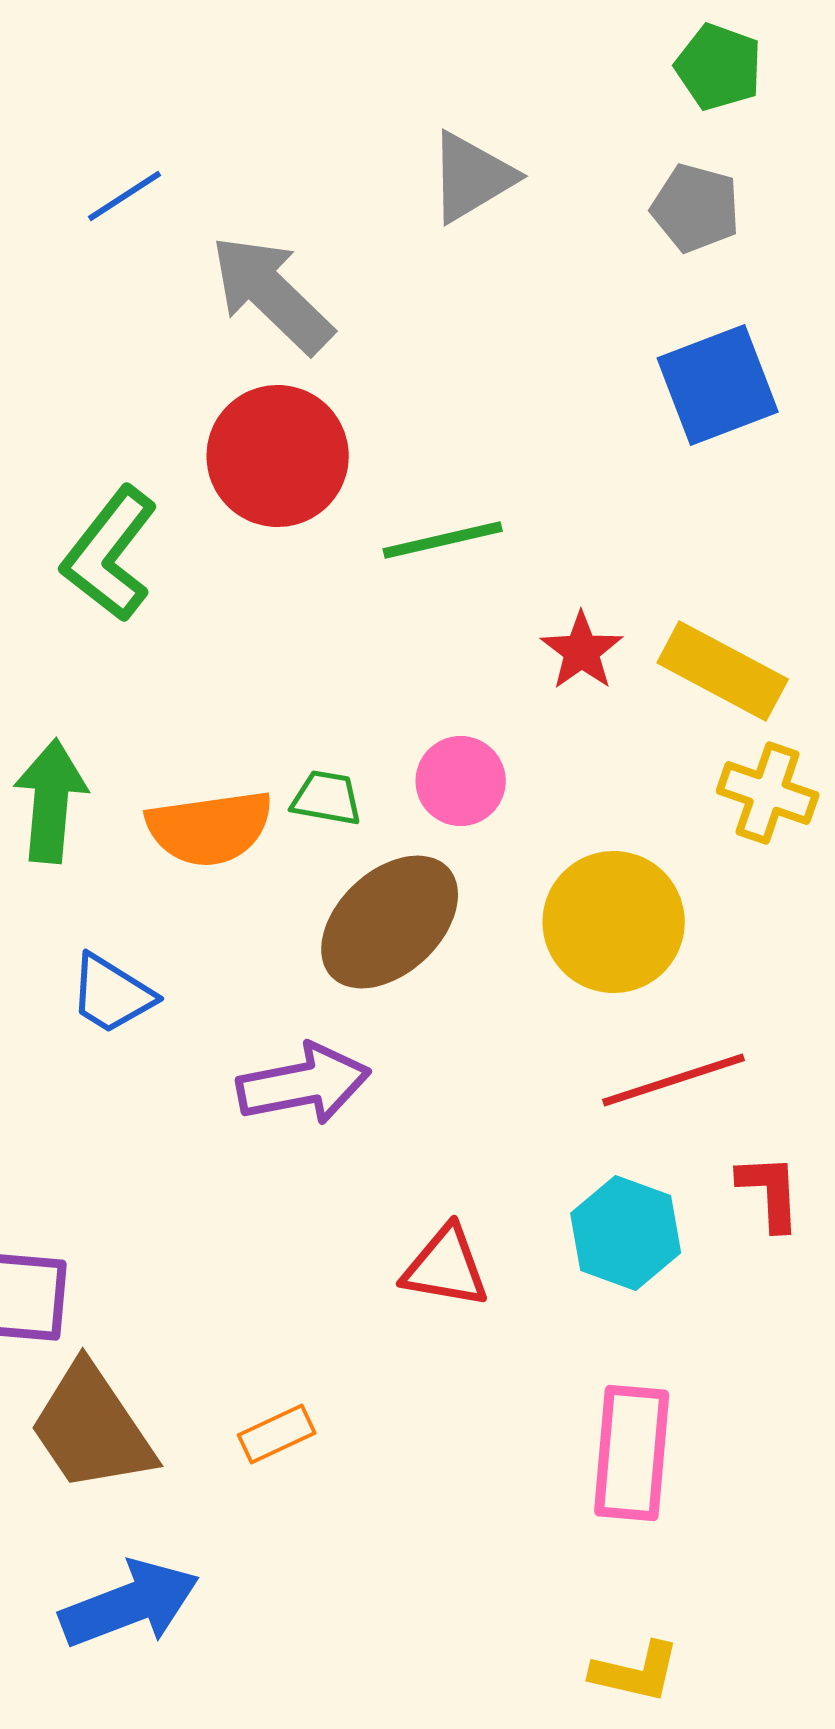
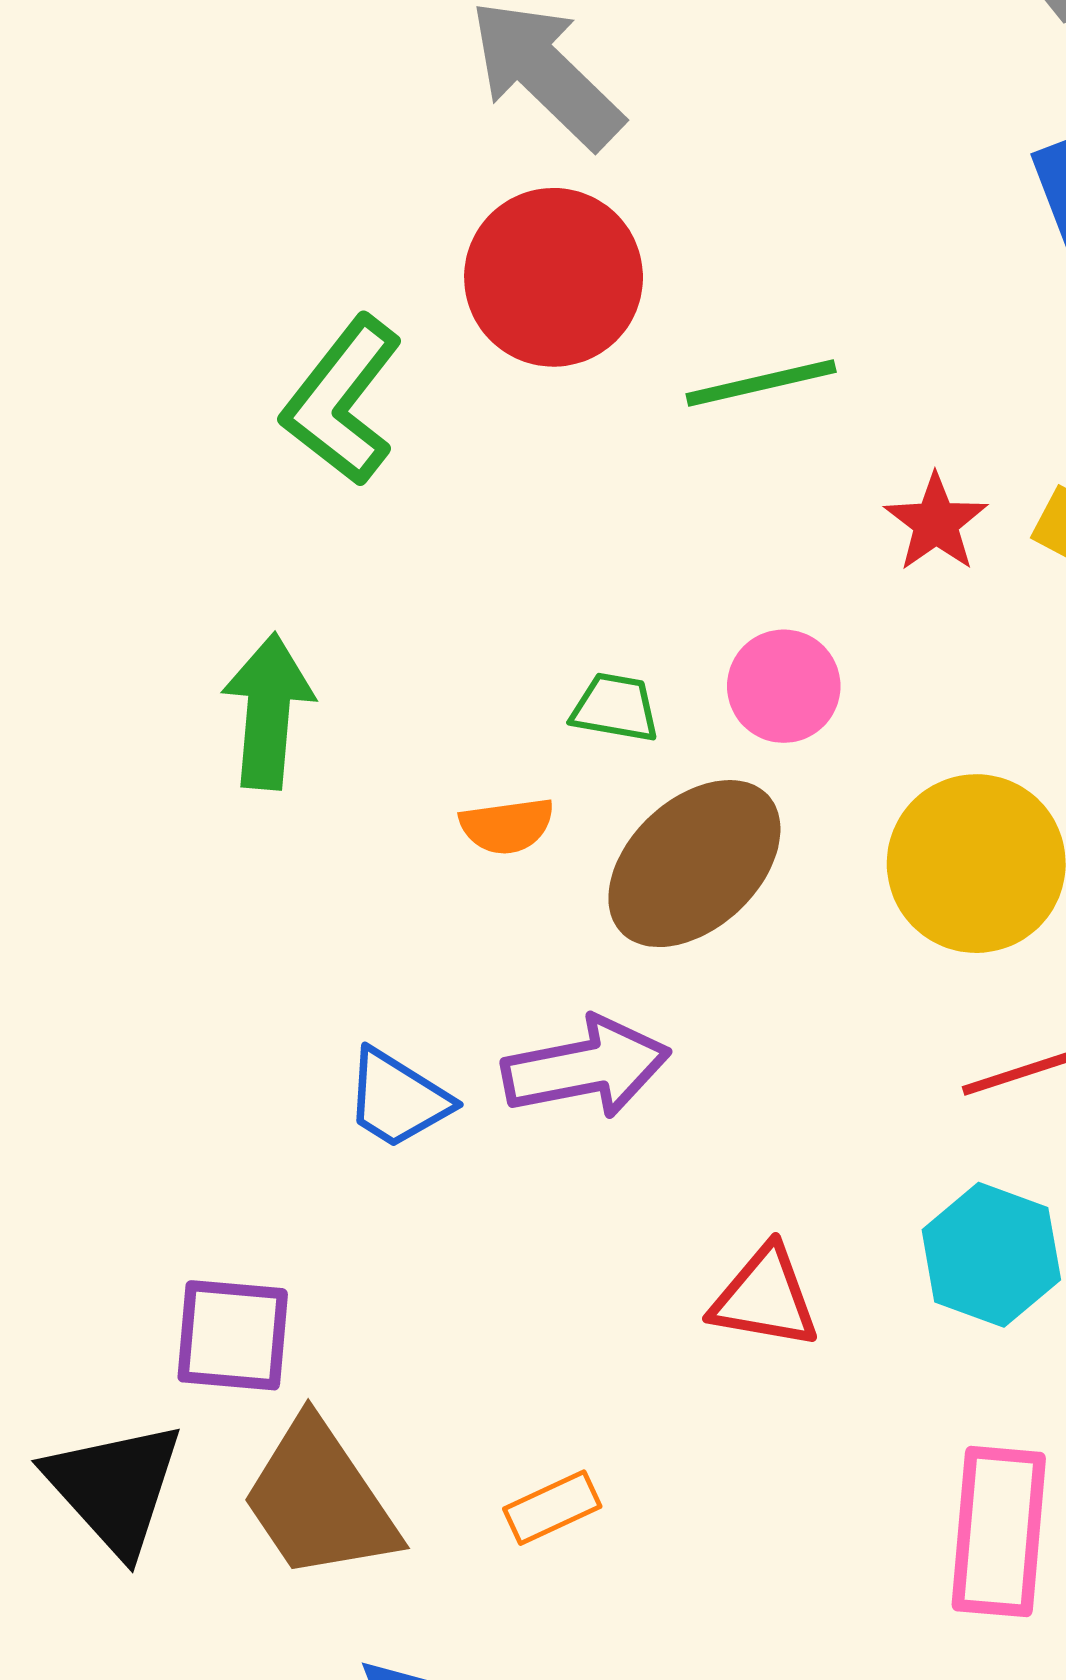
orange semicircle: (210, 828) -> (507, 826), moved, size x0.6
blue trapezoid: (112, 994) -> (398, 1099), moved

